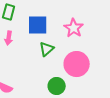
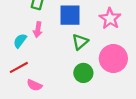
green circle: (57, 86) -> (83, 73), moved

